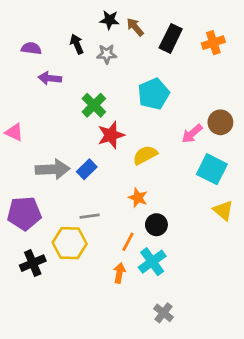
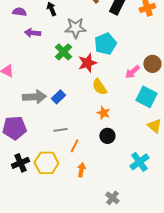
gray star: (107, 54) -> (75, 28), moved, size x1.5
red star: (111, 135) -> (87, 63), moved
yellow semicircle: (145, 155) -> (99, 87), turned -96
orange star: (138, 198) -> (103, 113), moved
orange line: (128, 242) -> (74, 146), moved
yellow hexagon: (70, 243) -> (46, 163), moved
cyan cross: (152, 262) -> (139, 162), moved

